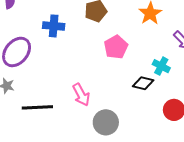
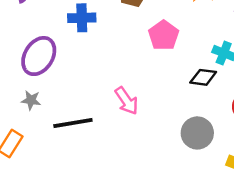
gray circle: (106, 122) -> (197, 133), moved

